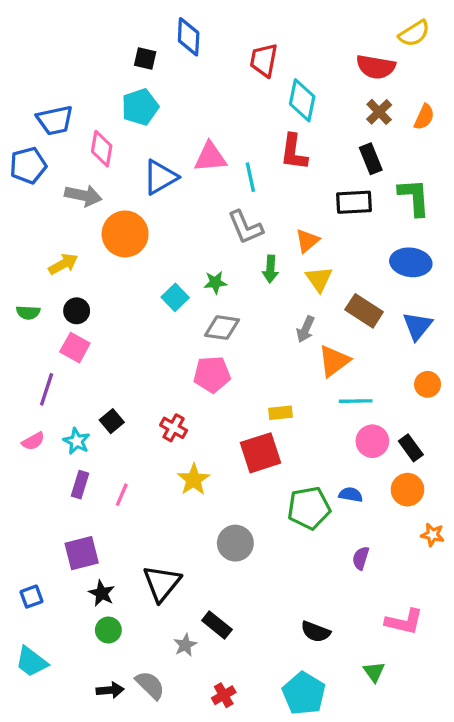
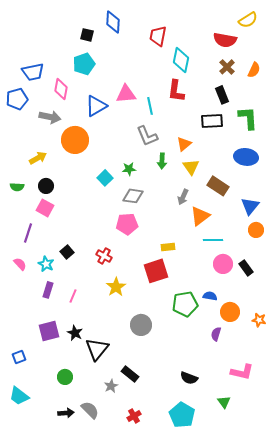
blue triangle: (418, 326) -> (250, 206), moved
pink semicircle: (33, 441) -> (20, 264), turned -104
orange circle: (407, 490) -> (230, 312), moved
black star: (102, 593) -> (75, 333), moved

